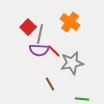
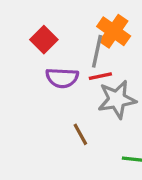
gray line: (40, 34) -> (97, 51), moved
red line: (54, 51) -> (100, 76), moved, turned -56

